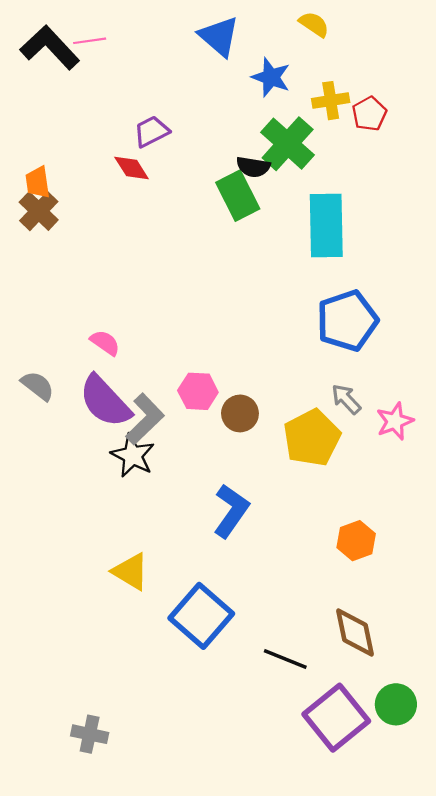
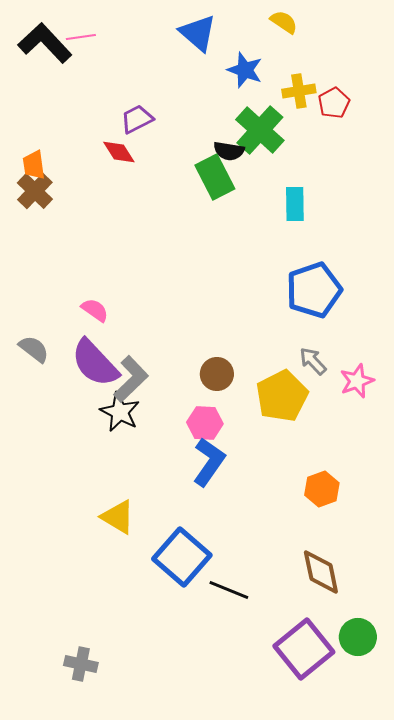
cyan rectangle: (326, 225) -> (295, 204), size x0.6
pink hexagon: (198, 391) -> (205, 423), moved
black line: (285, 659) -> (229, 590), moved

